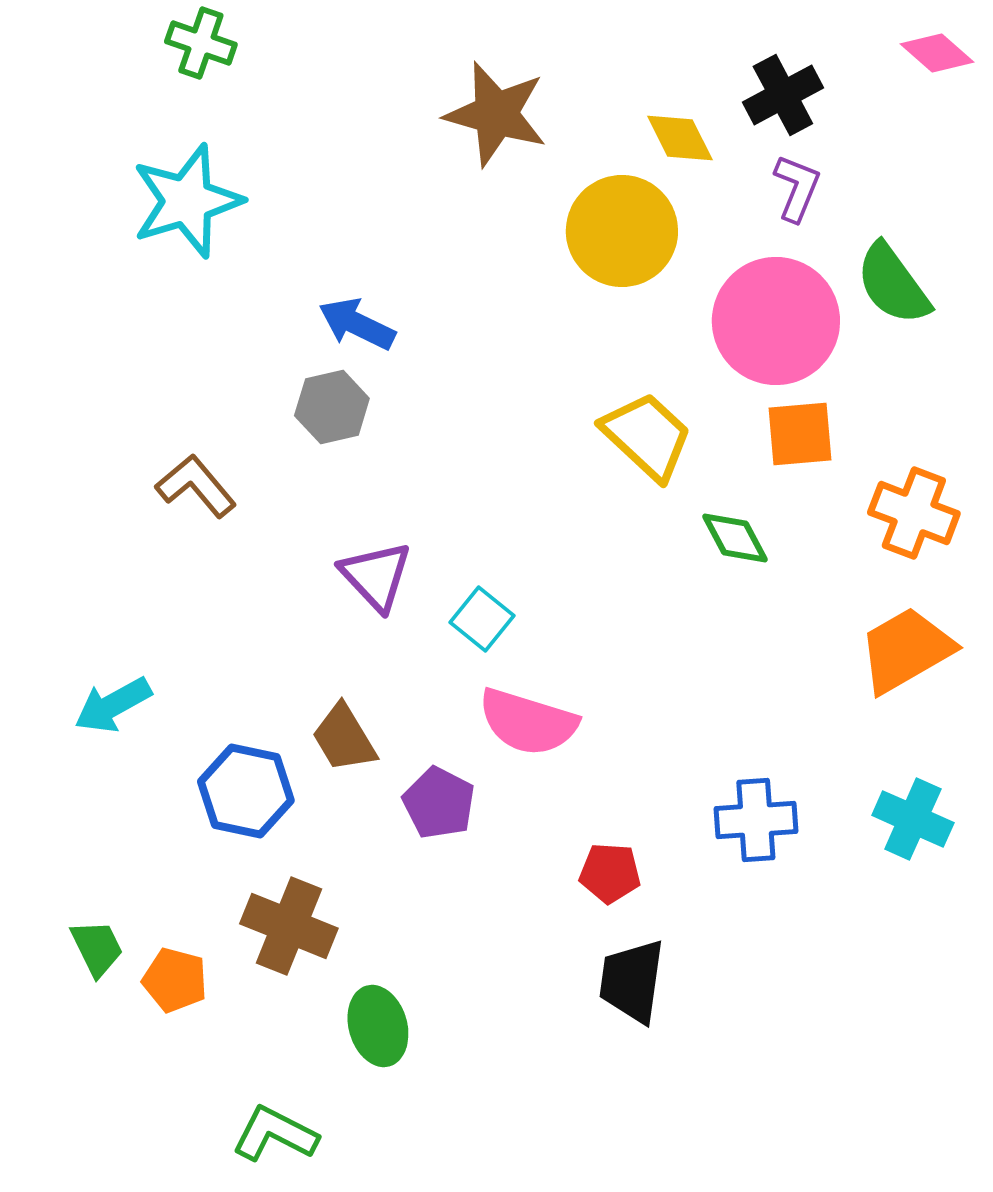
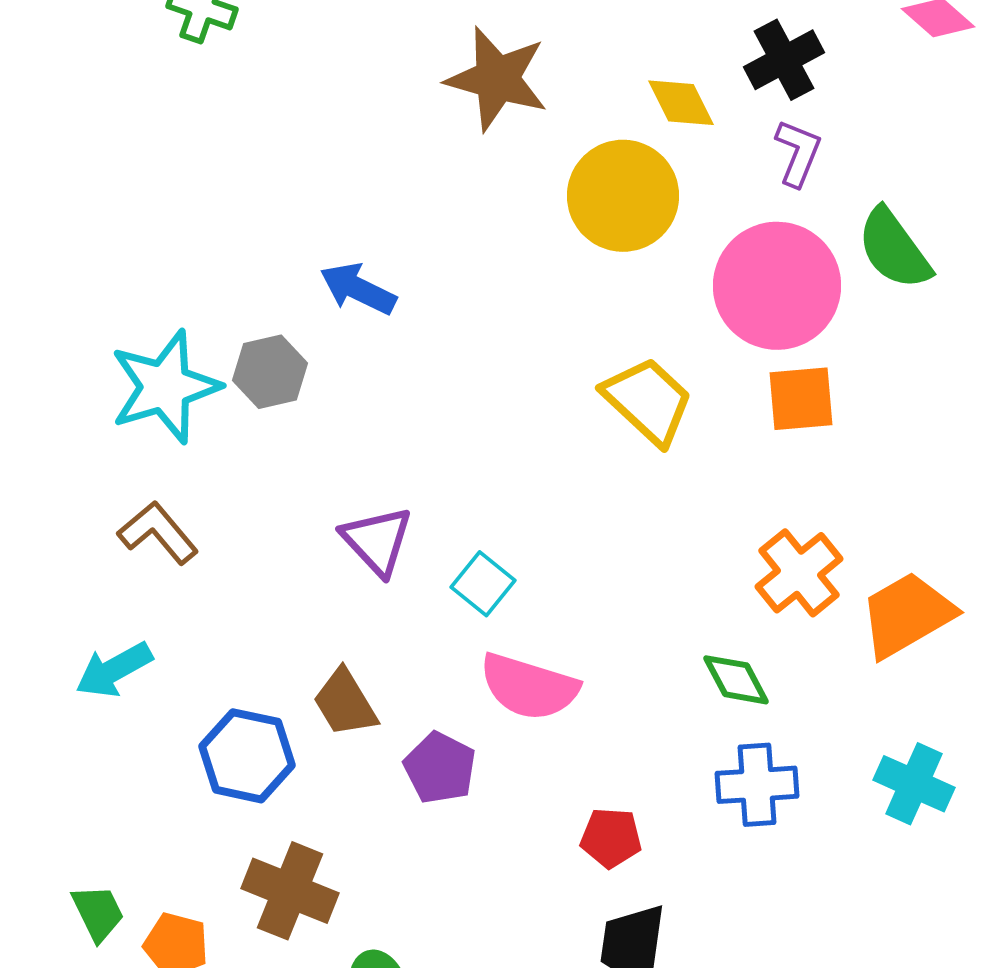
cyan star: (187, 201) -> (165, 387), moved
gray hexagon: (332, 407) -> (270, 372), moved
brown L-shape: (196, 486) -> (158, 533), moved
orange cross: (914, 513) -> (799, 573), moved, turned 30
green diamond: (735, 538) -> (736, 680), moved

